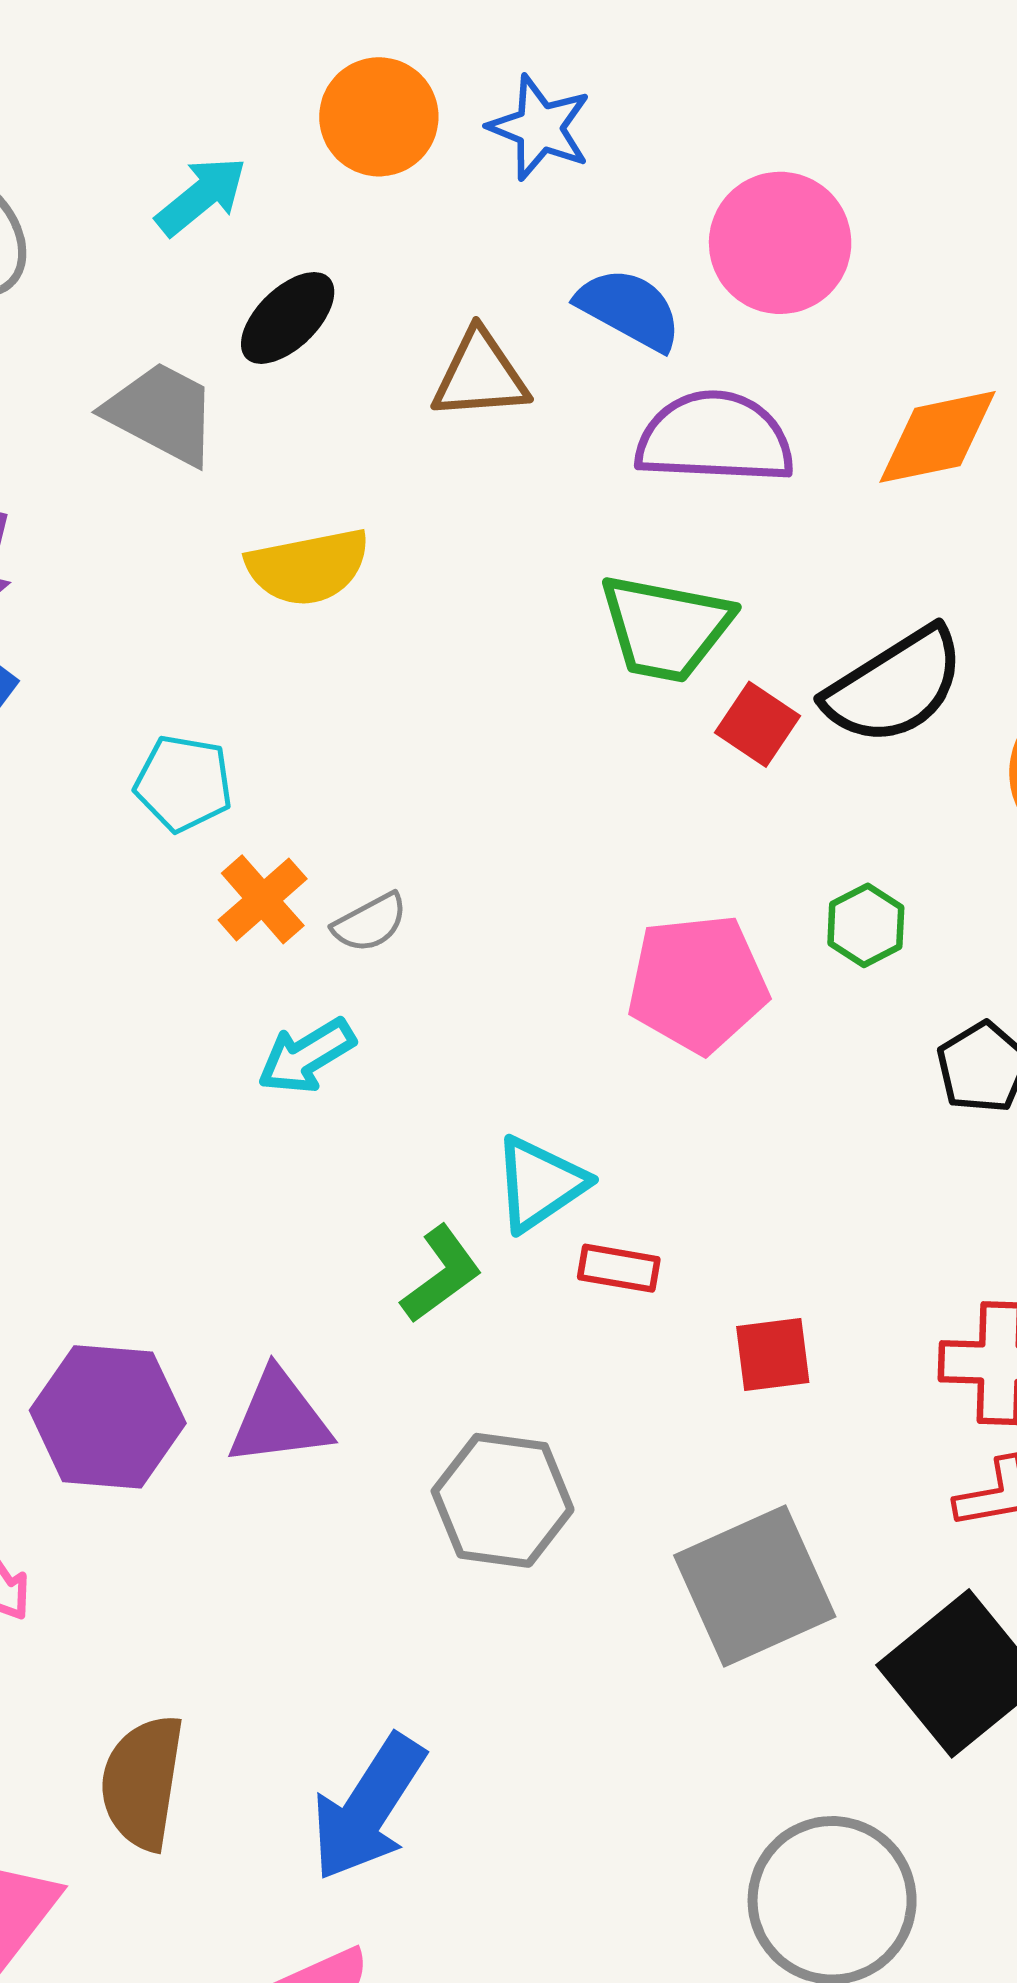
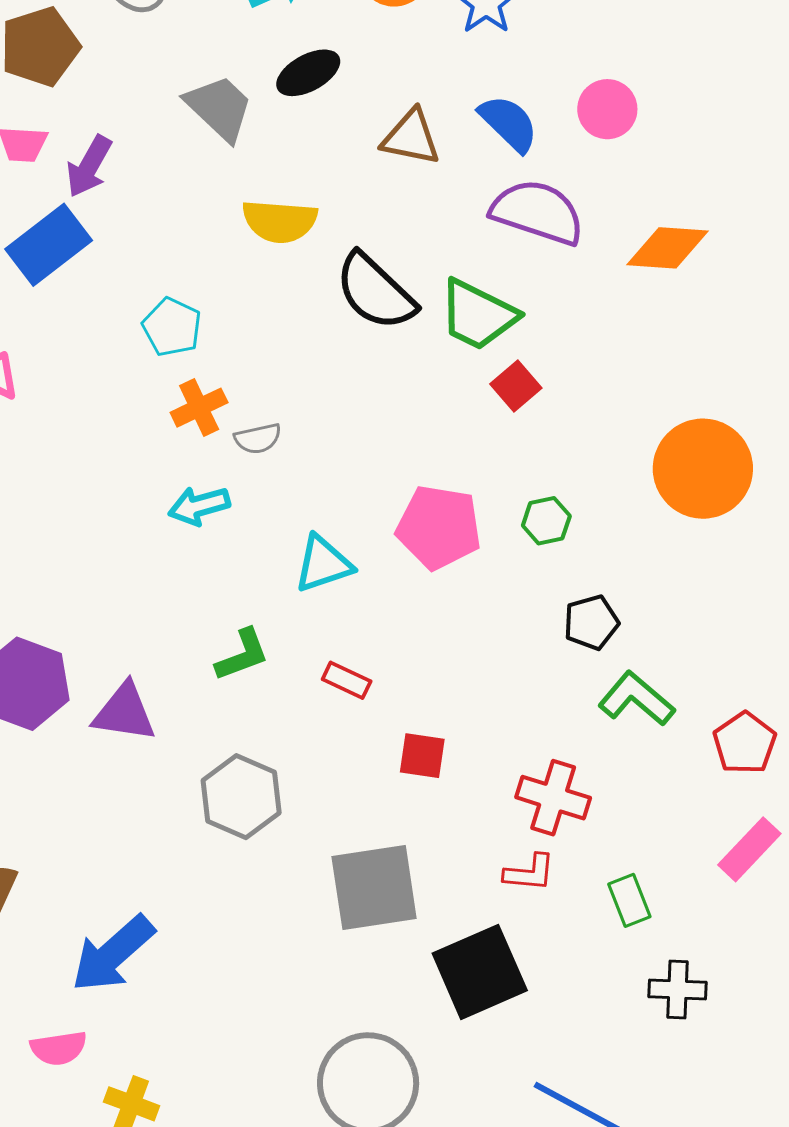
pink circle: (780, 243) -> (607, 109), size x0.7
black semicircle: (895, 686) -> (375, 292), moved, turned 60
cyan triangle: (540, 1184) -> (323, 564), moved

